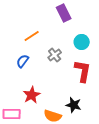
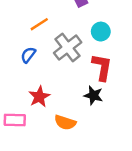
gray cross: (55, 55) -> (68, 48), size x1.6
black star: (74, 105) -> (93, 95), moved

